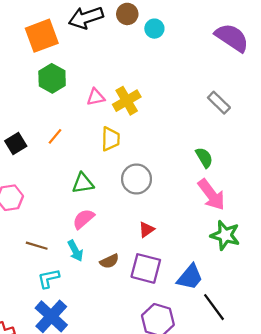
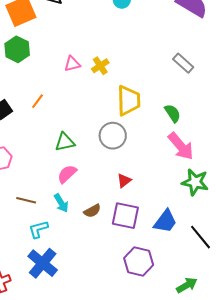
green hexagon: (52, 78) -> (17, 49), moved
yellow cross: (127, 101) -> (100, 66), size x0.7
yellow trapezoid: (110, 139) -> (128, 101), moved, size x1.4
black line: (214, 307) -> (200, 237), moved

